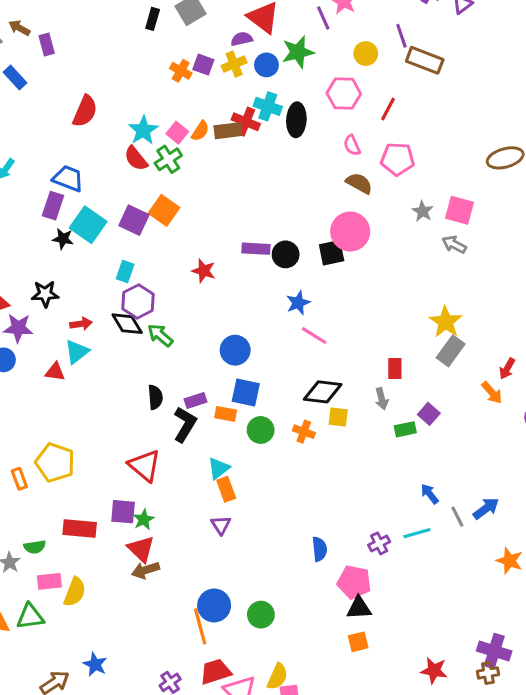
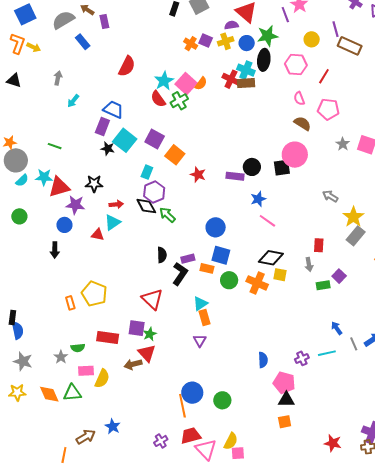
black ellipse: (296, 120) -> (264, 60), moved
brown rectangle: (228, 131) -> (246, 83), moved
pink square: (177, 133) -> (186, 84), size x1.5
orange square: (164, 210) -> (175, 155), moved
gray arrow: (454, 244) -> (330, 196), moved
purple rectangle: (256, 249) -> (235, 176), moved
orange cross: (304, 432) -> (257, 283), size x1.5
brown arrow: (146, 570) -> (133, 364), moved

